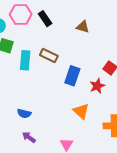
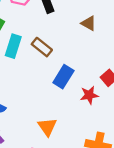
orange triangle: (81, 111) -> (47, 127), moved

